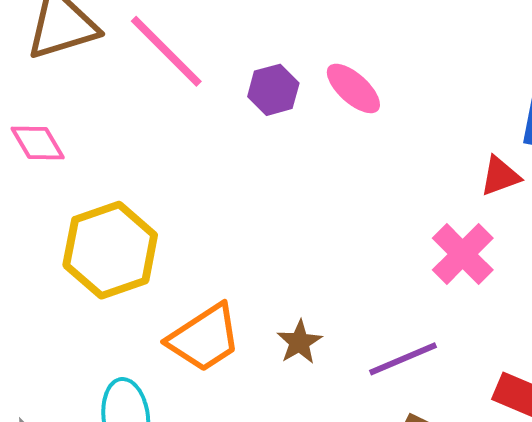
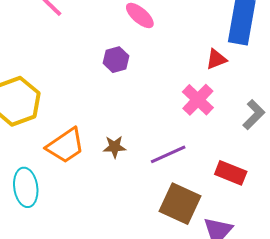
purple hexagon: (273, 90) -> (116, 60), moved
brown star: (299, 342) -> (115, 147), turned 30

